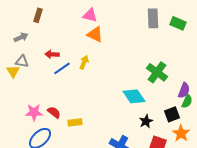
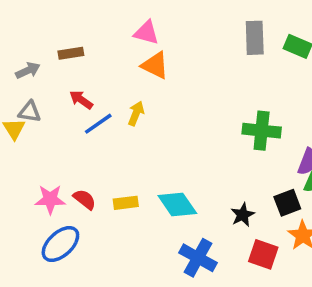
brown rectangle: (38, 15) -> (71, 53), moved, turned 64
red arrow: (52, 54) -> (81, 100), turned 32
green cross: (157, 72) -> (262, 131), turned -30
cyan diamond: (134, 96) -> (177, 204), moved
yellow rectangle: (75, 122) -> (126, 203), moved

